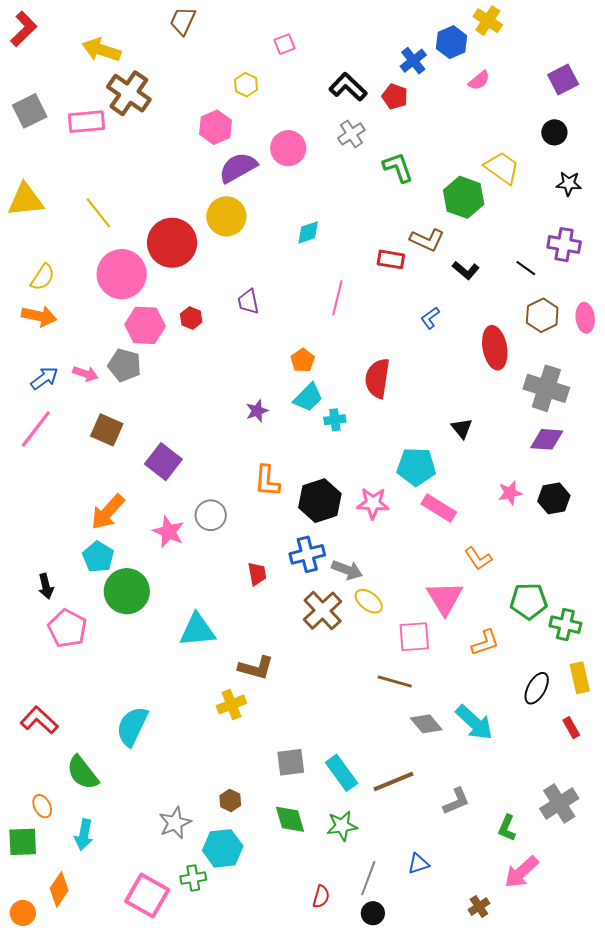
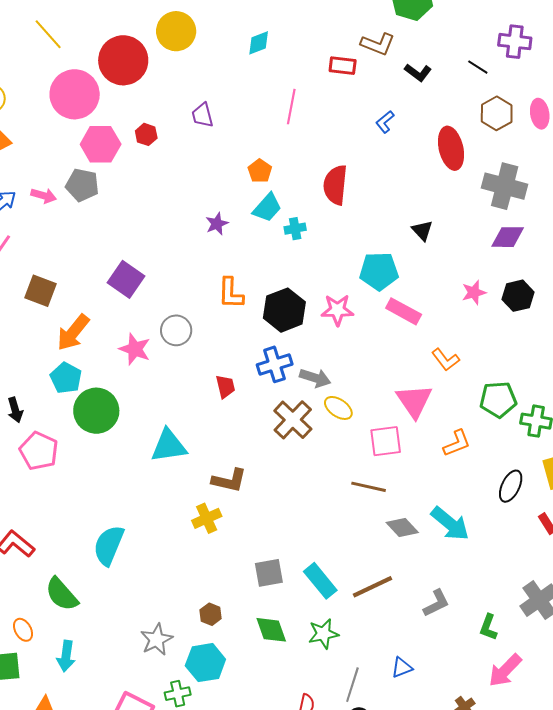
brown square: (107, 430) -> (40, 291), moved

